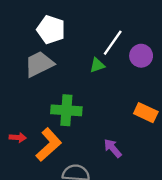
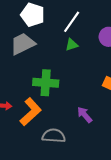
white line: (113, 43) -> (72, 22), moved

